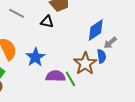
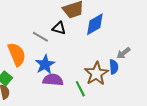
gray line: (16, 13) -> (40, 37), moved
blue diamond: (96, 30) -> (95, 24), moved
purple semicircle: (56, 76) -> (53, 80), moved

